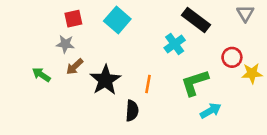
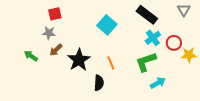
cyan square: (117, 20) -> (107, 25), moved
cyan cross: (175, 44) -> (153, 38), moved
orange line: (148, 84) -> (111, 63), turned -32

